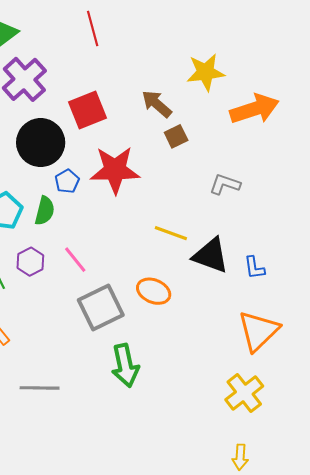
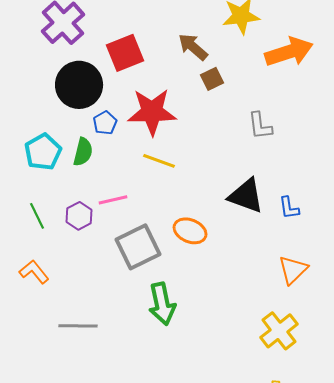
gray L-shape: (225, 184) -> (260, 126), turned -116
yellow line: (171, 233) -> (159, 161), moved
pink line: (75, 260) -> (113, 200), turned -64
purple hexagon: (30, 262) -> (79, 216), moved
orange triangle: (258, 331) -> (293, 270), size x0.7

